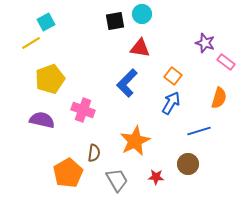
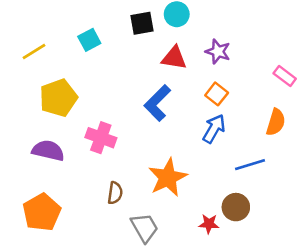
cyan square: (46, 22) -> (89, 40), moved
purple star: (205, 43) -> (218, 52), moved
orange pentagon: (68, 173) -> (42, 212), moved
red star: (156, 177) -> (209, 224), moved

